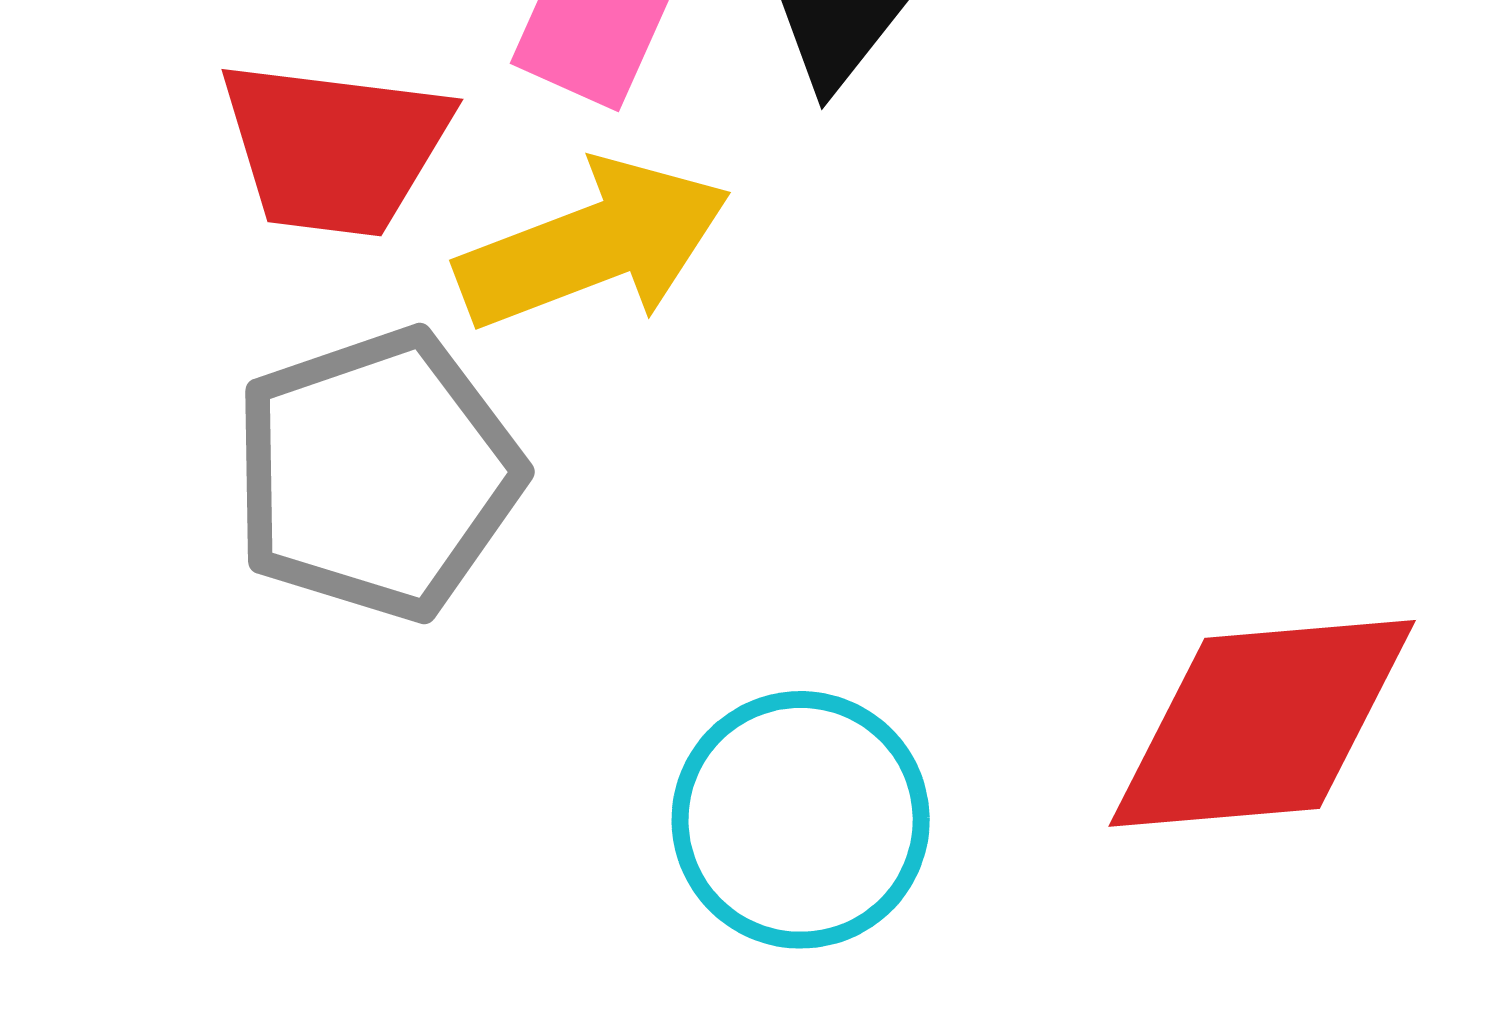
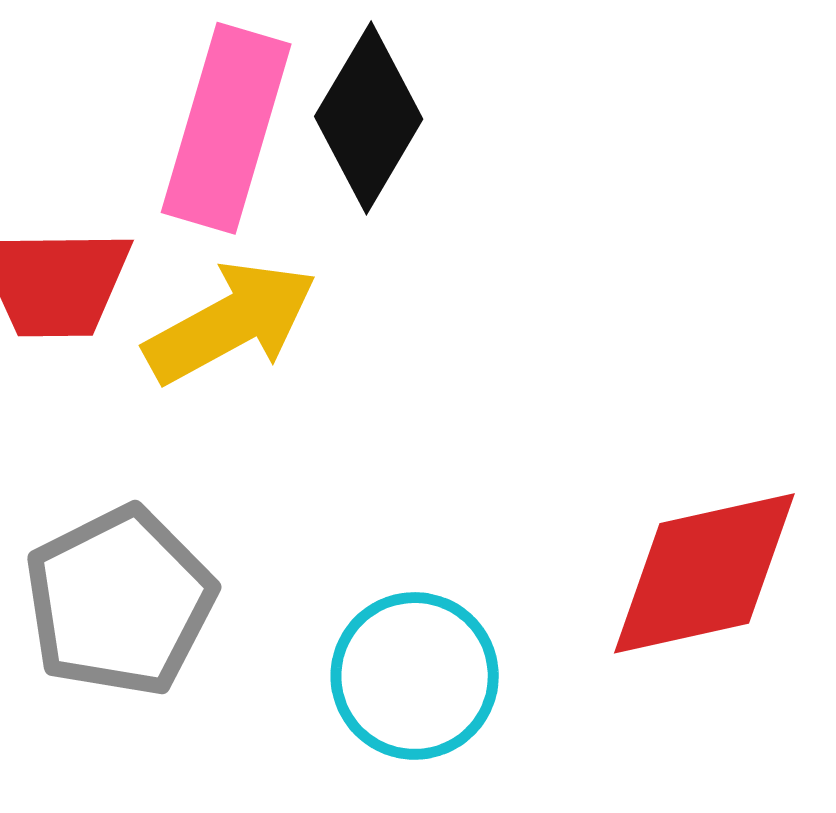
gray pentagon: (377, 474) -> (120, 601), moved

